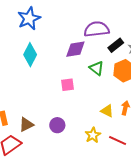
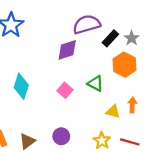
cyan diamond: (30, 55) -> (21, 86), moved
green triangle: (96, 68) -> (95, 83), moved
pink square: (68, 85) -> (65, 90), turned -32

